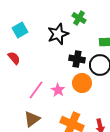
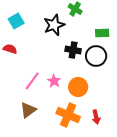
red semicircle: (14, 58) -> (10, 49), turned -32
orange circle: (82, 83) -> (78, 87), moved

